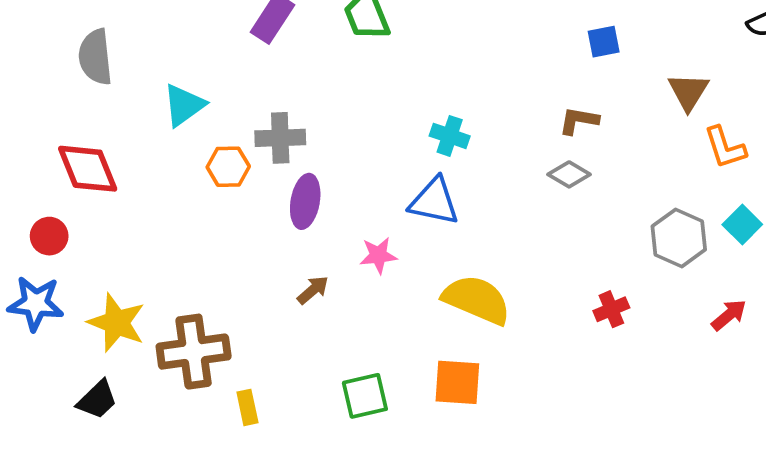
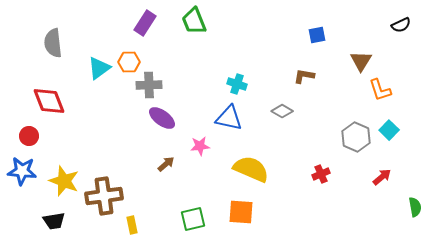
orange hexagon: (228, 167) -> (129, 62), moved
gray diamond: (569, 174) -> (282, 111), moved
purple ellipse: (305, 201) -> (162, 118), turned -64
black trapezoid: (97, 400) -> (54, 221), turned 35

